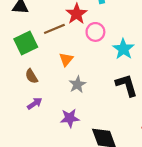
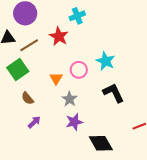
brown line: (54, 29) -> (29, 45), moved
pink circle: (95, 32) -> (79, 70), moved
purple star: (70, 118) -> (74, 122), moved

